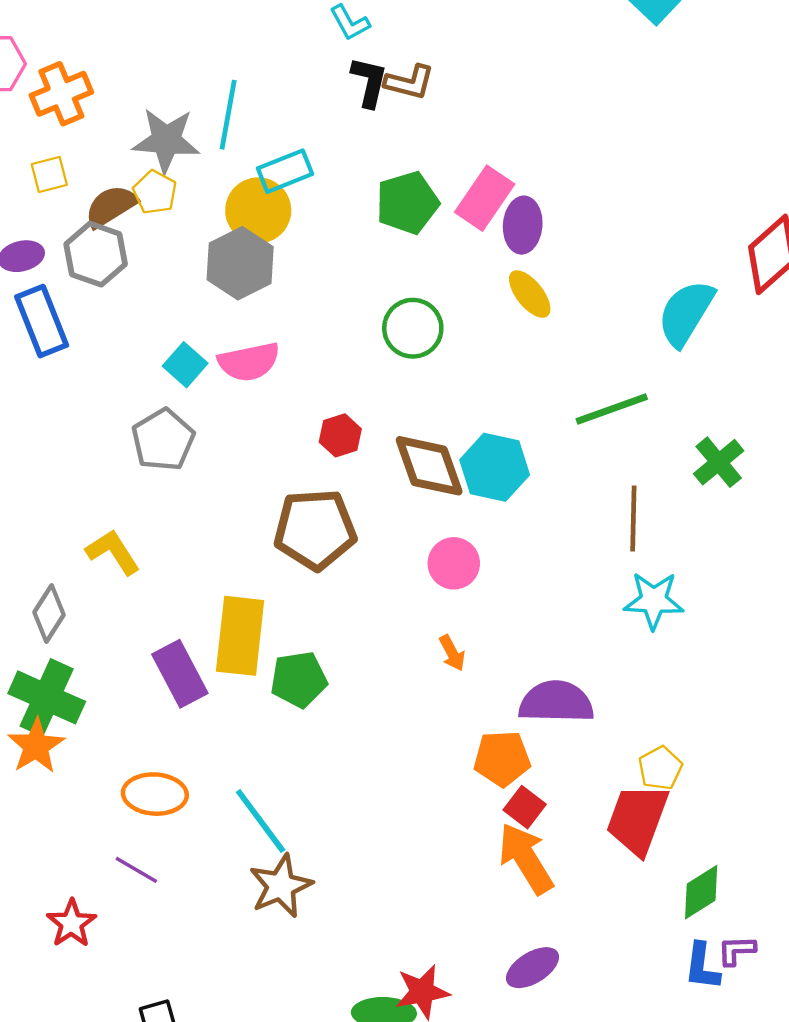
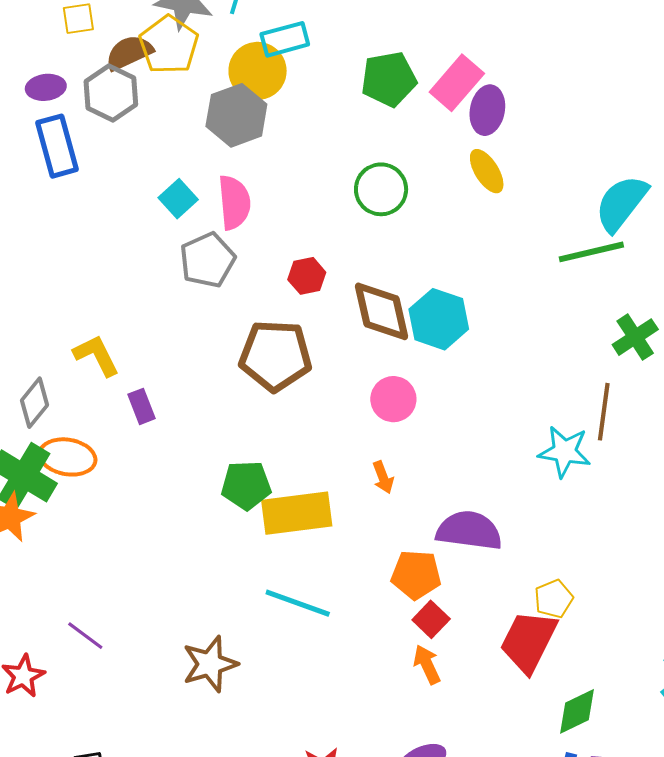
yellow pentagon: (155, 192) -> (169, 45), size x1.5
pink semicircle: (249, 362) -> (234, 202), turned -90
green line: (612, 409) -> (591, 252), moved
gray pentagon: (163, 440) -> (207, 260), moved
brown line: (633, 518) -> (604, 412), moved
yellow rectangle: (240, 636) -> (297, 513), moved, turned 70
purple rectangle: (180, 674) -> (142, 406), moved, size x0.6
orange ellipse: (155, 794) -> (68, 457), moved
cyan line: (261, 821) -> (298, 603), moved, turned -40
orange arrow: (526, 859) -> (427, 664), size x0.6

